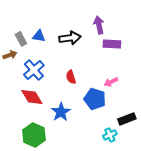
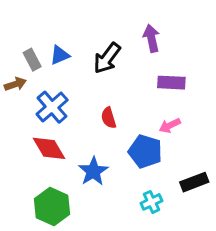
blue triangle: (39, 36) -> (60, 55), turned -32
black arrow: (70, 38) -> (107, 58), turned 135
purple rectangle: (112, 44) -> (171, 83), moved
cyan cross: (110, 135) -> (151, 202), moved

